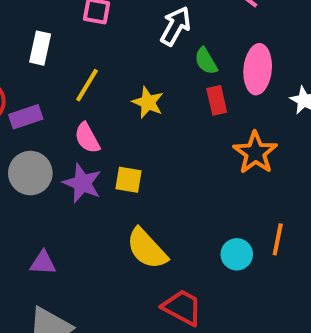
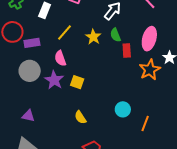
green semicircle: (206, 61) -> (115, 35), moved
yellow star: (148, 102) -> (93, 37), moved
orange star: (255, 153) -> (150, 70), moved
yellow semicircle: (147, 249) -> (80, 117), size x0.6
cyan circle: (237, 254) -> (123, 109), moved

